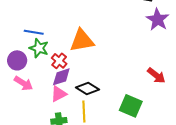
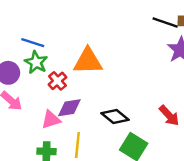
purple diamond: (61, 77) -> (69, 108), moved
black diamond: (88, 88) -> (115, 116), moved

